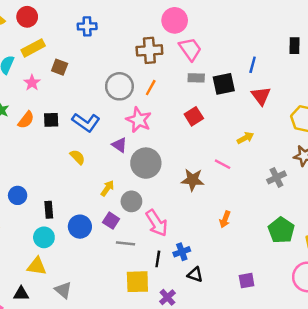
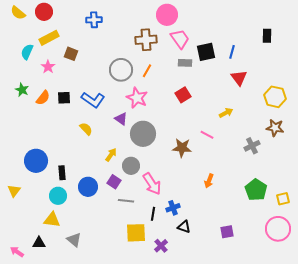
black square: (224, 84) -> (206, 52), moved
blue circle: (18, 195) -> (36, 161), size x1.5

